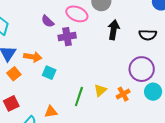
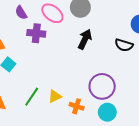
black semicircle: (148, 35) -> (124, 45), moved
orange cross: (123, 94) -> (77, 106), turned 32

